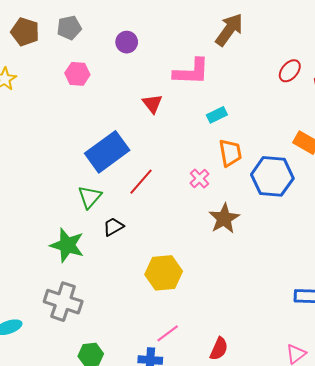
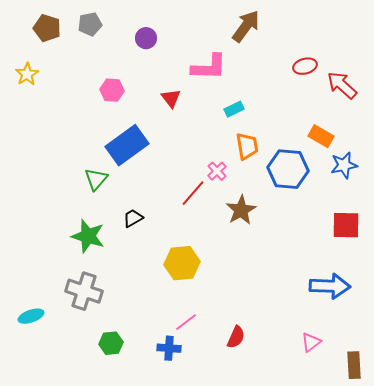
red ellipse: (290, 71) -> (305, 66), turned 35
pink hexagon: (77, 74) -> (112, 90), moved
red line: (141, 182) -> (193, 193), moved
green triangle: (90, 197) -> (96, 179), moved

